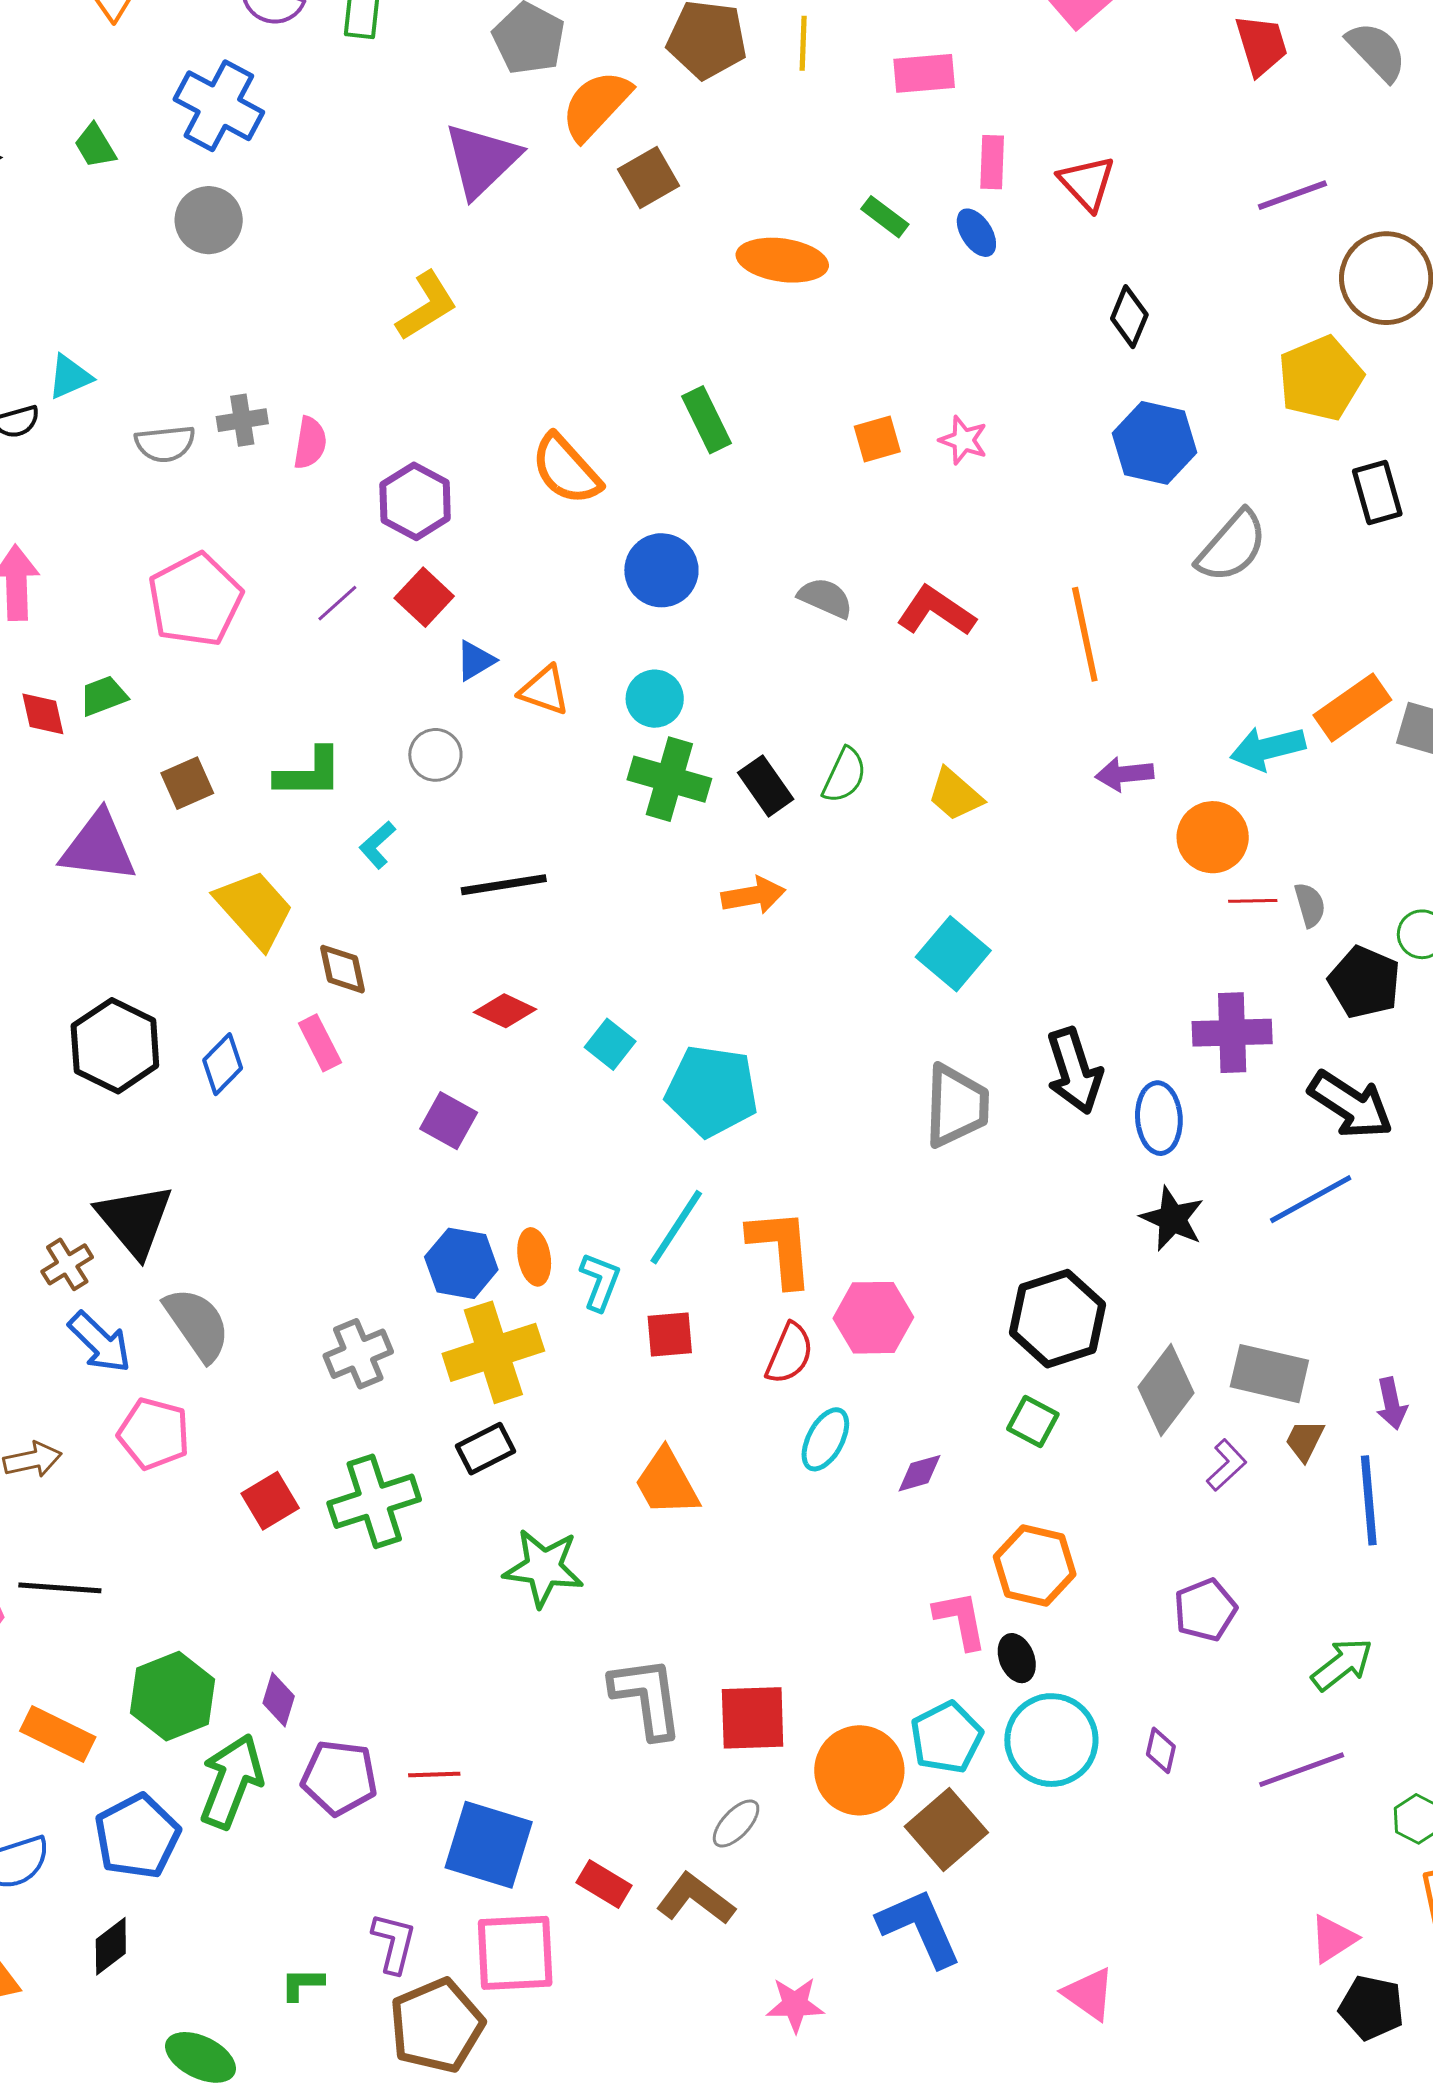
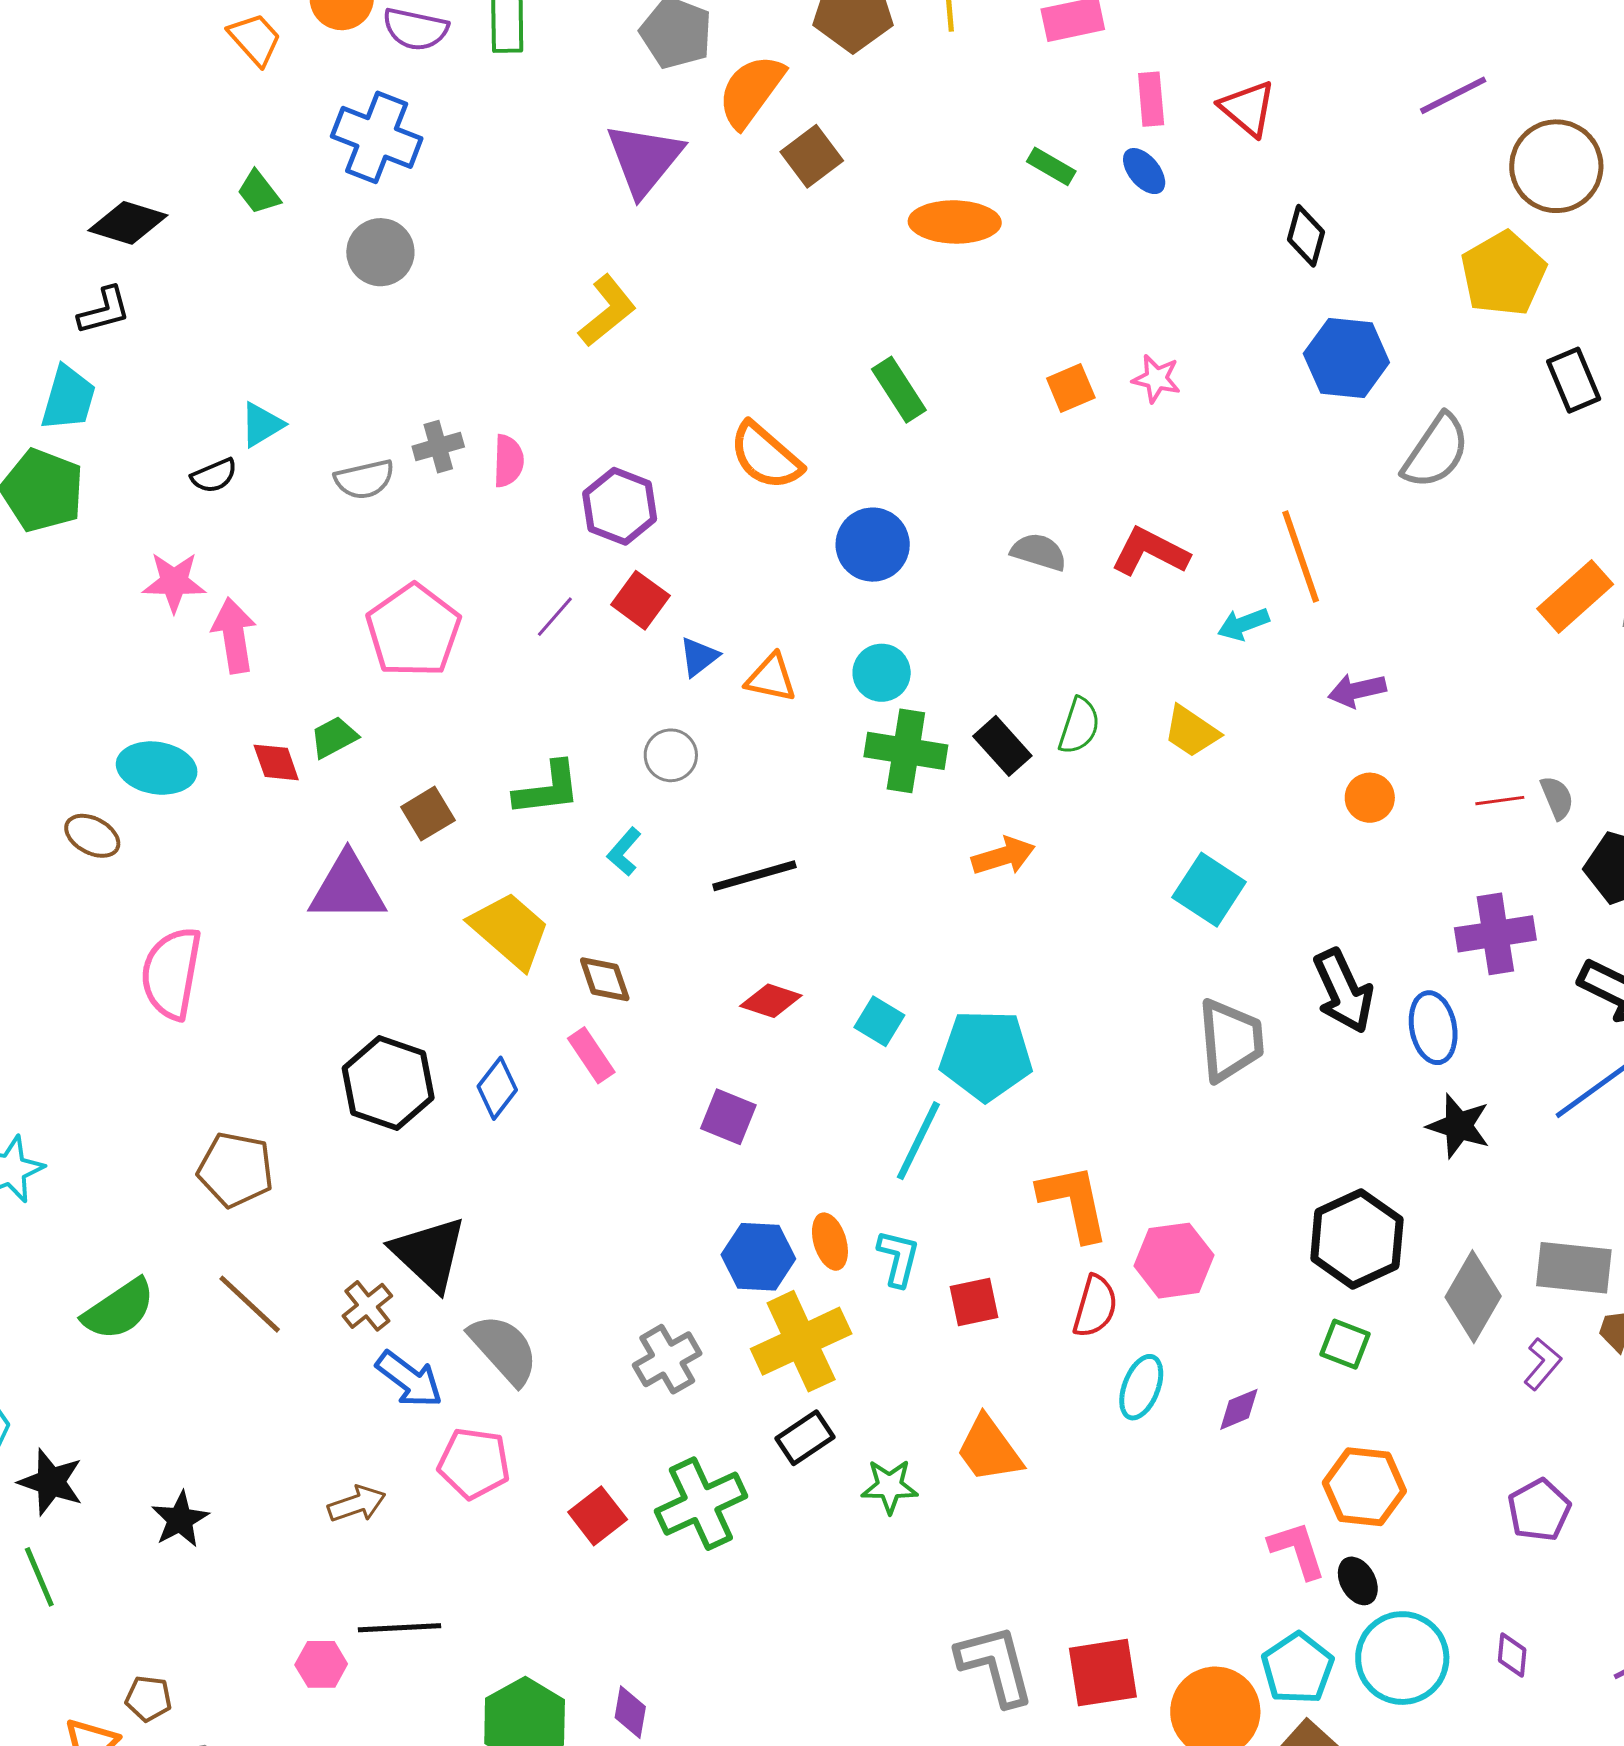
cyan arrow: (1268, 748) -> (1243, 624), moved, size x0.7
orange circle: (1213, 837) -> (1370, 798), moved, size x0.7
cyan line: (676, 1227) -> (918, 1141), moved
green star: (543, 1568) -> (890, 1486), moved, size x0.7

